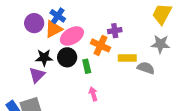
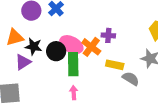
orange triangle: (54, 29) -> (15, 37), moved
pink ellipse: (72, 36) -> (71, 45), moved, turned 45
green rectangle: (87, 66) -> (73, 64), size x1.6

